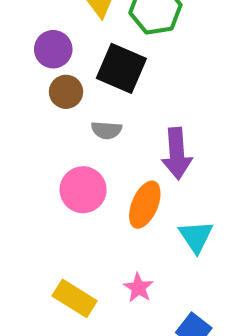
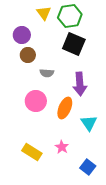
black square: (121, 68) -> (74, 44), moved

